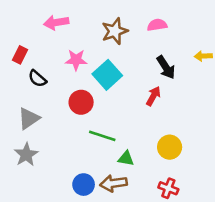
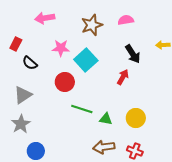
green triangle: (126, 158) -> (106, 119), moved
brown arrow: (113, 183) -> (104, 147), moved
blue circle: (84, 185) -> (36, 151), moved

